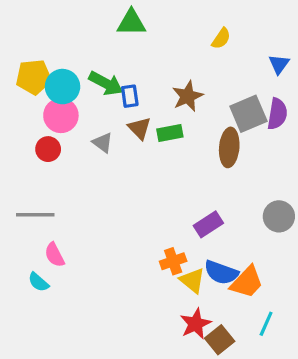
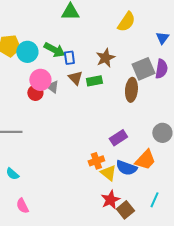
yellow semicircle: (221, 38) -> (126, 22), size x1.5
pink circle: (61, 115) -> (40, 80), moved
red circle: (48, 149) -> (35, 93), moved
pink semicircle: (54, 255) -> (22, 206), moved
orange trapezoid: (247, 282) -> (145, 160), moved

